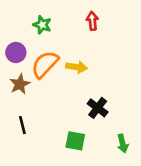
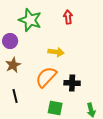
green star: (42, 25) -> (30, 20), size x1.6
orange semicircle: (45, 64) -> (46, 77), moved
black cross: (98, 108) -> (72, 83), turned -35

